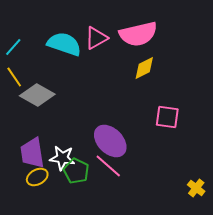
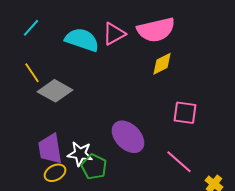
cyan line: (13, 47) -> (31, 28), moved
pink line: (108, 166) -> (179, 162), moved

